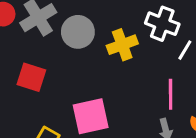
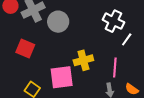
yellow cross: (122, 45) -> (83, 60), moved

